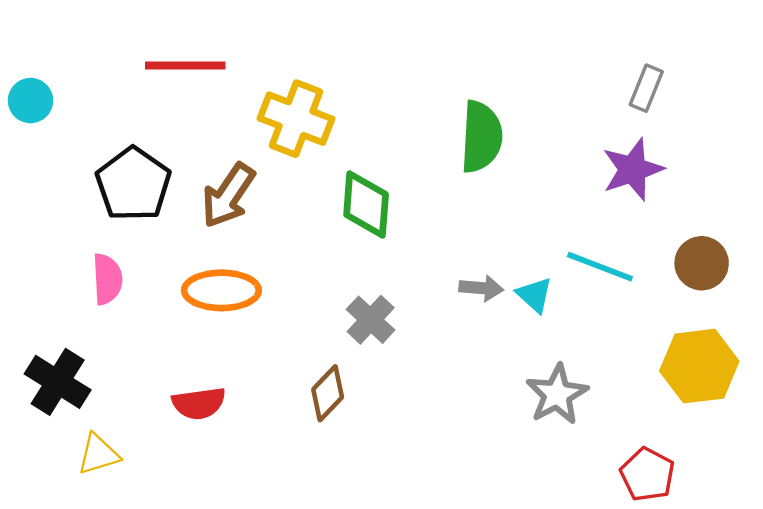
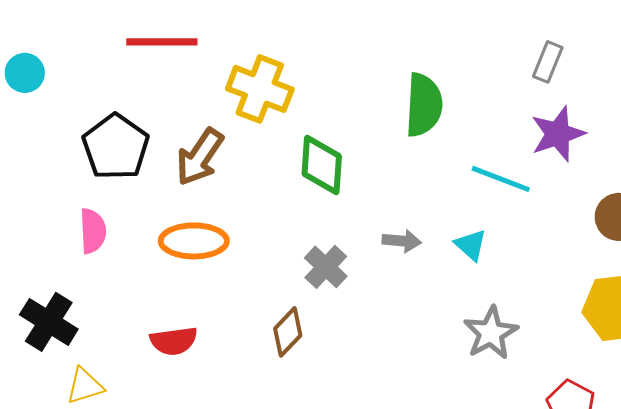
gray rectangle: (646, 88) -> (548, 62), moved
cyan line: (600, 267) -> (501, 179), moved
gray arrow: (481, 288) -> (402, 241), moved

